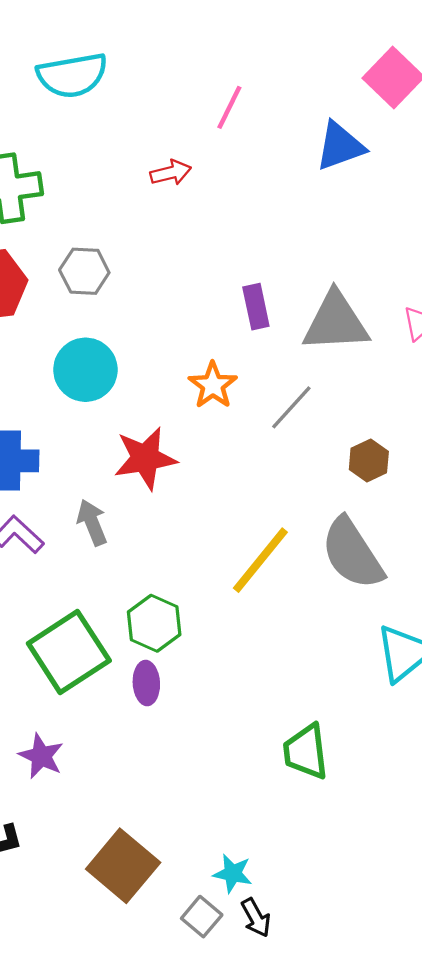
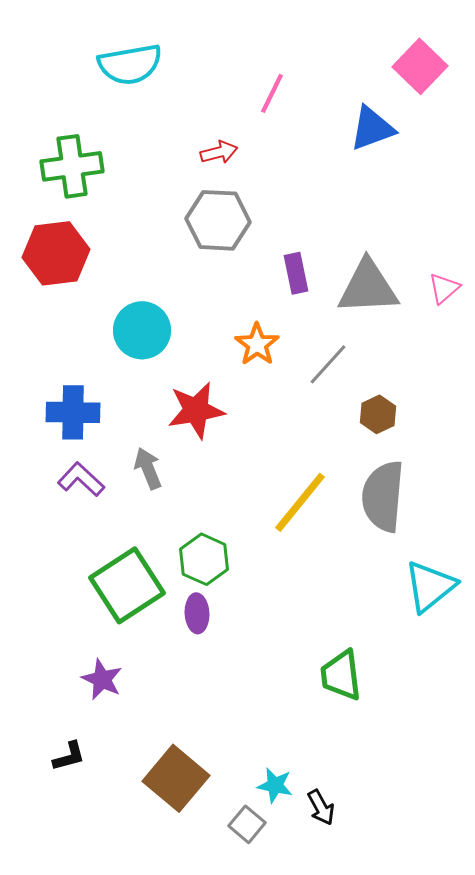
gray hexagon: (84, 271) -> (218, 220), moved, size x1.4
brown hexagon: (369, 461) -> (378, 414), moved
gray semicircle: (352, 554) -> (383, 496), turned 38
black arrow: (256, 918) -> (321, 807), moved

